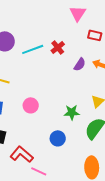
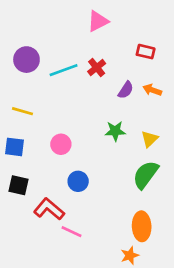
pink triangle: (78, 13) -> (98, 21), moved, turned 30
green star: (72, 112) -> (115, 131), moved
blue circle: (58, 138) -> (78, 181), moved

